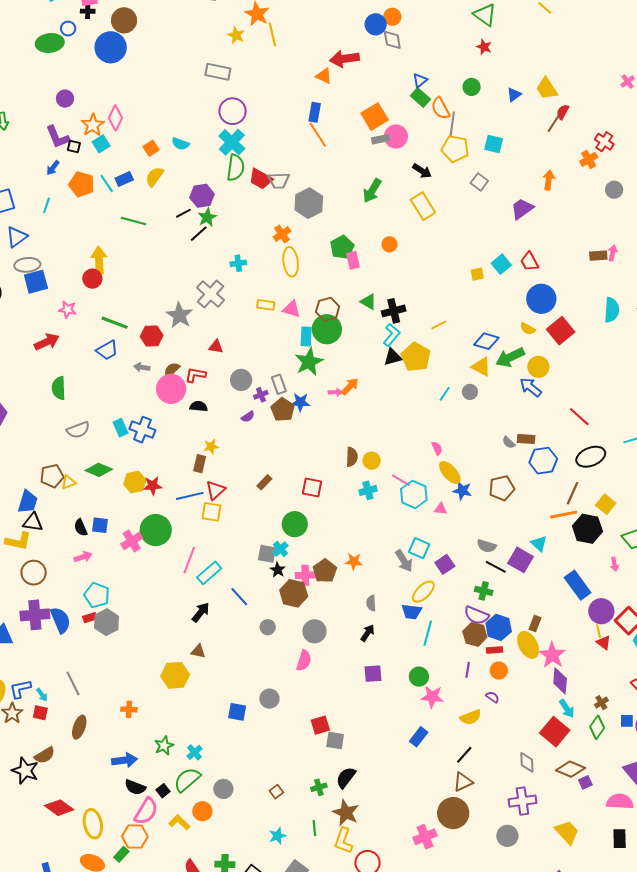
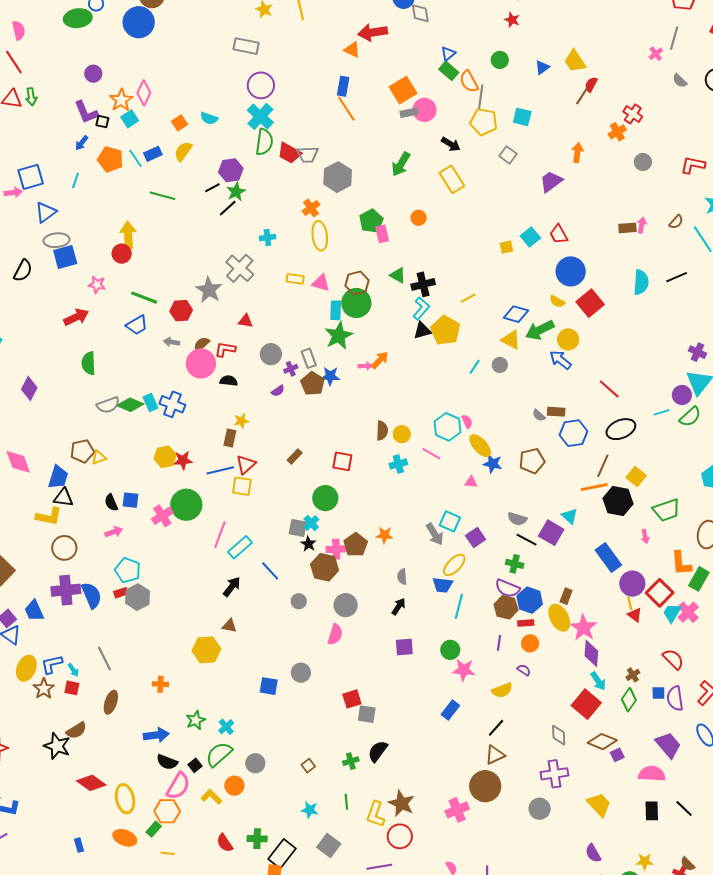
green diamond: (99, 470) -> (130, 405), moved
cyan hexagon: (414, 494) -> (448, 427), moved
brown star: (346, 813) -> (402, 803), moved
cyan star: (278, 836) -> (310, 810), turned 30

